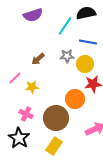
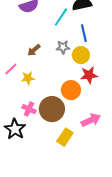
blue line: (88, 42) -> (84, 33), turned 66
pink cross: (26, 114) -> (29, 109), moved
yellow rectangle: (54, 146) -> (65, 137), moved

